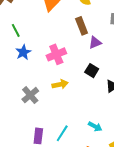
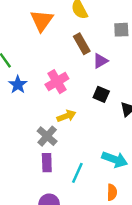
gray cross: (30, 95) -> (47, 136), moved
cyan arrow: (95, 127) -> (115, 159), size x1.5
purple rectangle: (38, 136) -> (47, 163), moved

